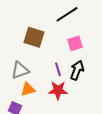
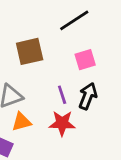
brown square: (34, 37) -> (30, 51), turned -30

